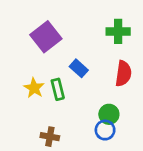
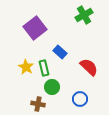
green cross: (118, 31) -> (84, 15), moved, turned -30
red semicircle: (123, 74) -> (89, 67), moved, turned -54
green circle: (109, 114) -> (52, 87), moved

